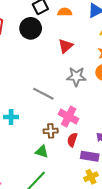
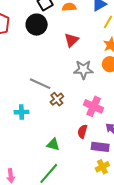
gray line: (43, 94) -> (40, 84), moved
pink cross: (69, 117) -> (94, 106), moved
brown cross: (51, 131) -> (57, 99), moved, turned -32

